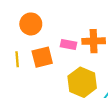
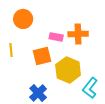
orange square: (42, 57) -> (42, 56), moved

